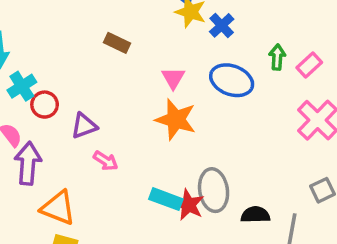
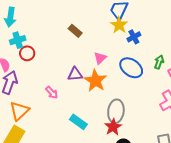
purple triangle: (84, 126) -> (75, 74), moved
gray ellipse: (214, 190) -> (116, 111), moved
red star: (188, 205) -> (113, 127), moved
orange triangle: (58, 208) -> (19, 111), turned 40

